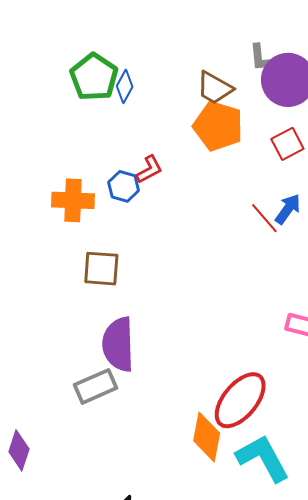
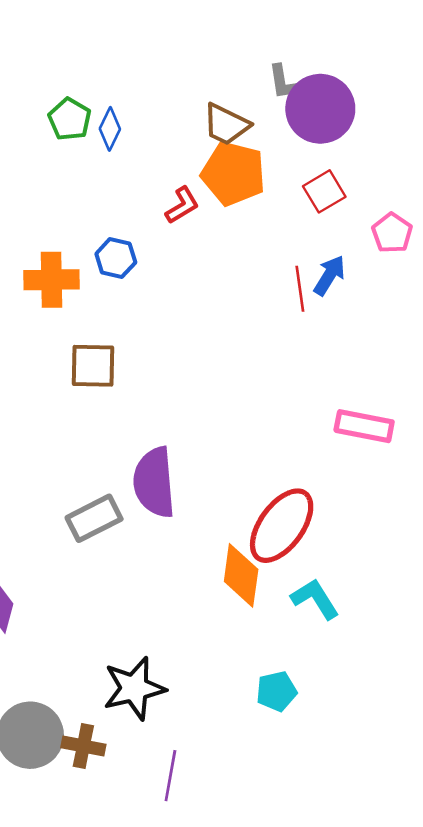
green pentagon: (94, 77) -> (70, 119), size x0.7
red L-shape: (149, 169) -> (182, 205), moved
red line: (264, 218) -> (300, 289), turned 36
purple semicircle: (118, 344) -> (154, 482), moved
cyan L-shape: (263, 458) -> (315, 599), size x0.7

